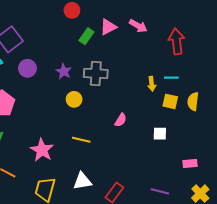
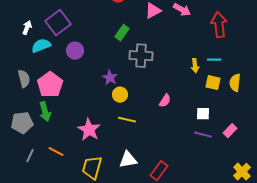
green rectangle: (86, 36) -> (122, 33), moved
purple star: (64, 71) -> (110, 78), moved
yellow circle: (74, 99) -> (120, 95), moved
pink rectangle: (190, 164) -> (230, 131), moved, turned -40
purple line: (160, 191) -> (203, 135), moved

